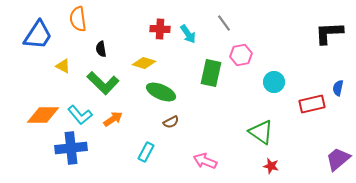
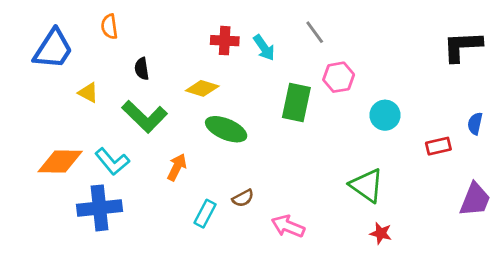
orange semicircle: (78, 19) -> (109, 27), size x0.7
red rectangle: (312, 104) -> (438, 146), size x0.7
orange arrow: (113, 119) -> (177, 167), moved, turned -30
brown semicircle: (171, 122) -> (243, 198), moved
purple trapezoid: (338, 159) -> (475, 200), moved, turned 152

